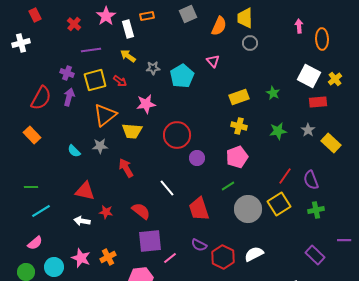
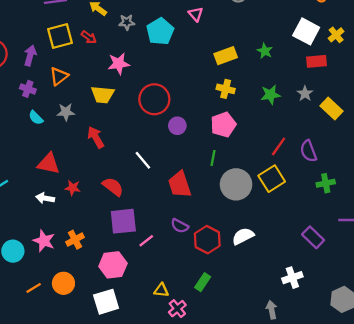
purple cross: (67, 73) -> (28, 89), moved
orange triangle: (105, 115) -> (59, 76), moved, size x0.7
green line: (228, 186) -> (213, 158), turned -48
green cross: (316, 210) -> (326, 183), moved

